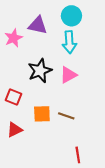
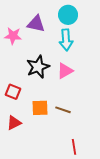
pink star: (13, 38) -> (13, 36), turned 30

